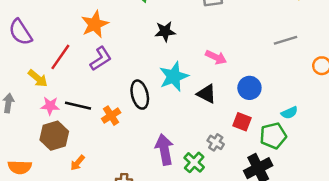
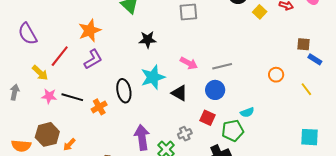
gray line: (285, 40) -> (222, 66), moved
brown hexagon: (54, 136) -> (47, 134), moved
gray cross: (216, 142) -> (185, 134), turned 32

